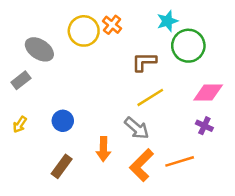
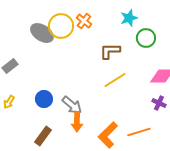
green circle: (188, 46) -> (146, 38), size x0.7
gray ellipse: (39, 49) -> (42, 33), moved
gray arrow: (137, 128) -> (72, 105), moved

